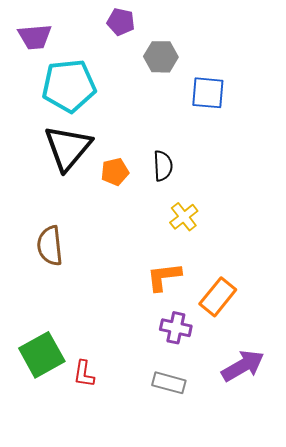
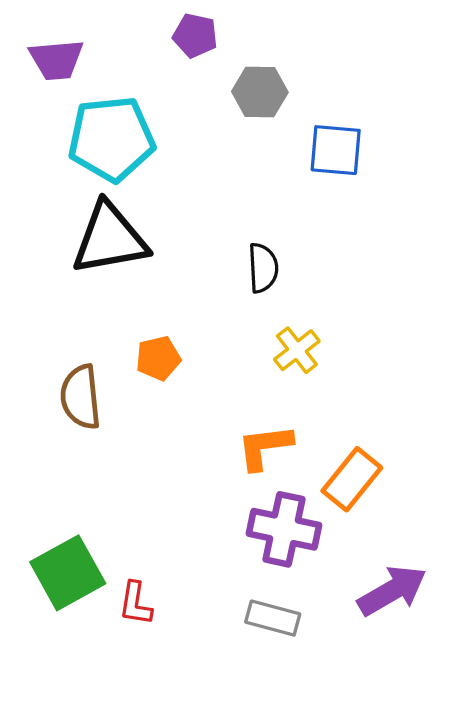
black triangle: (68, 148) -> (110, 239), turned 40
orange pentagon: (115, 172) -> (158, 358), moved
purple cross: (176, 328) -> (284, 529), size x1.4

